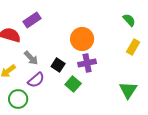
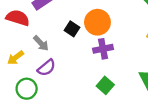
black square: (58, 65) -> (72, 29), moved
green square: (73, 84) -> (105, 85), moved

